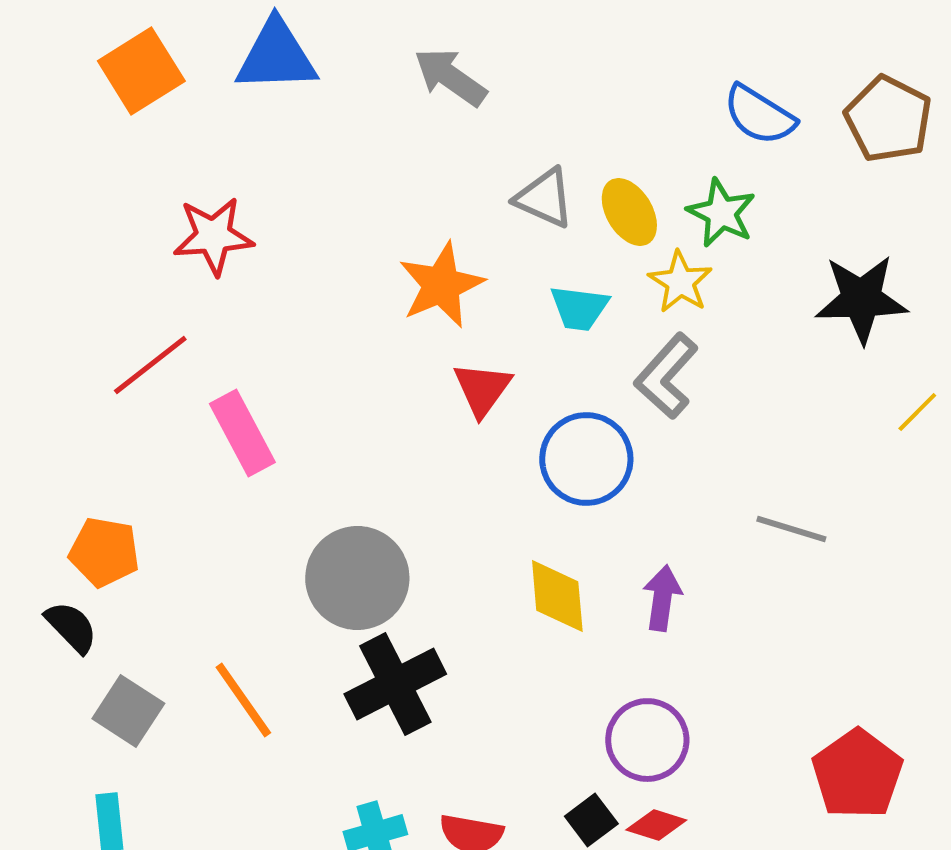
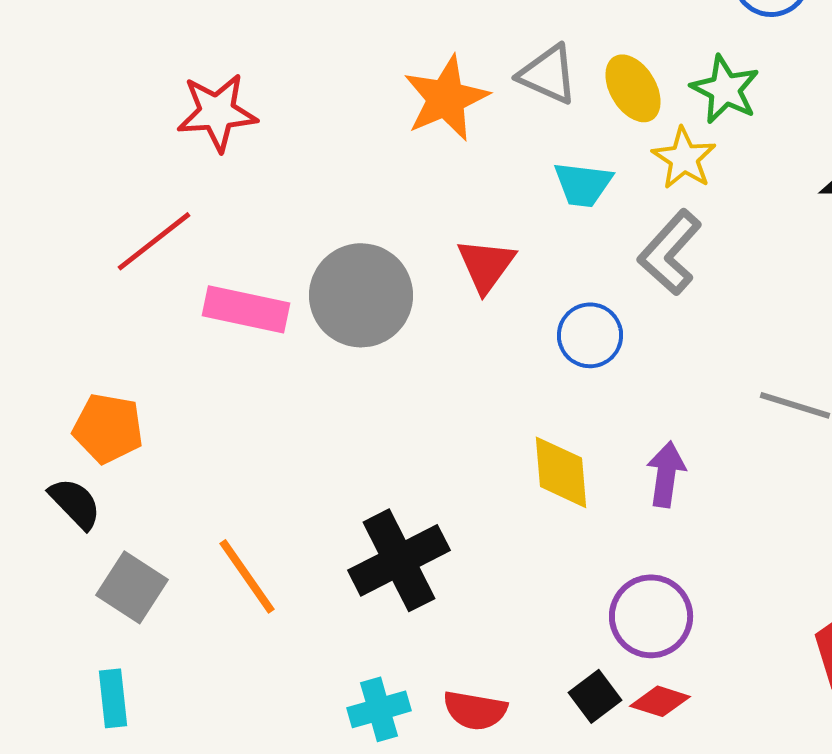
orange star: (441, 285) -> (446, 98), moved
pink rectangle: (242, 433) -> (246, 309), turned -50
blue circle: (586, 459) -> (590, 335), size x0.7
gray circle: (357, 578) -> (361, 295), moved

